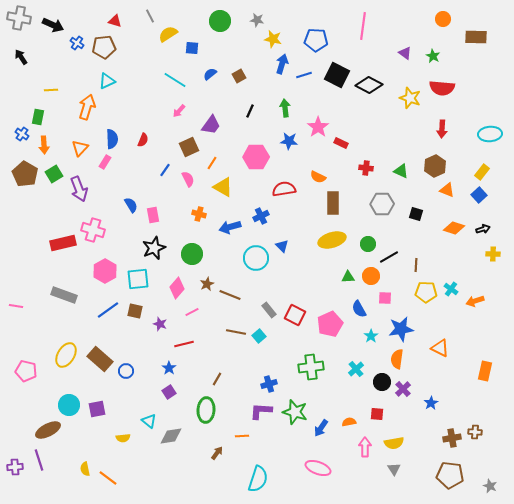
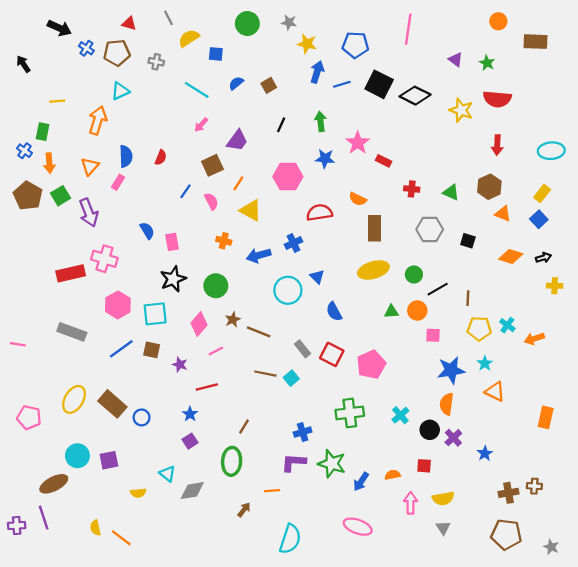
gray cross: (19, 18) -> (156, 62), moved, size x0.6
blue semicircle: (359, 309) -> (334, 312), moved
cyan star: (371, 336) -> (485, 363), moved

